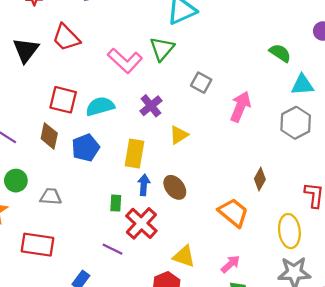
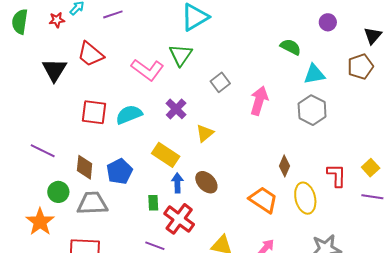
gray square: (201, 83) -> (220, 82), turned 30
brown diamond: (49, 136) -> (85, 167), moved
blue pentagon: (86, 148) -> (120, 171), moved
yellow rectangle: (135, 154) -> (166, 155), turned -60
gray trapezoid: (51, 197) -> (92, 203), size x1.5
yellow ellipse: (289, 231) -> (305, 198), moved

